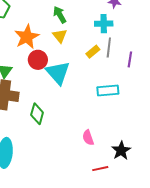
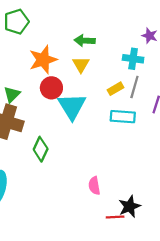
green arrow: (60, 15) -> (85, 41), turned -66
cyan rectangle: (108, 91) -> (123, 117), moved
red line: (100, 169) -> (115, 217), moved

